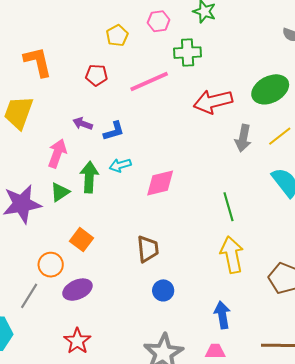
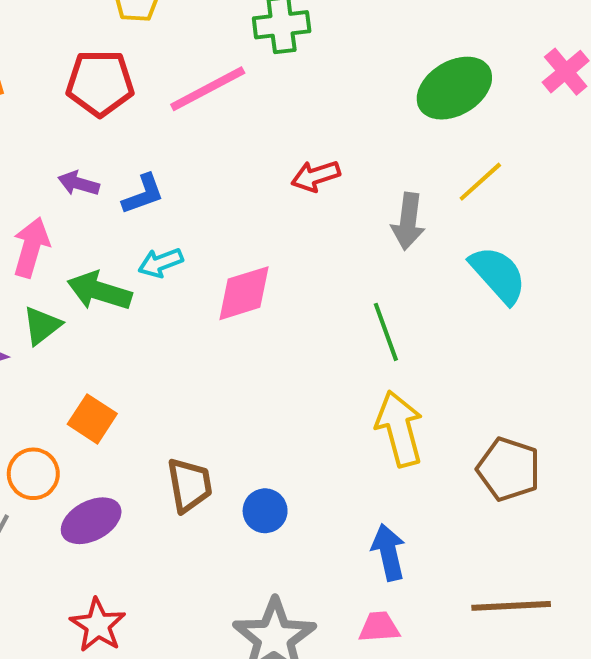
red pentagon: (96, 75) -> (100, 83), size x1.5
red arrow: (213, 102) -> (316, 176), moved, size x0.6
gray arrow: (243, 138) -> (408, 221), moved
green arrow: (89, 177) -> (99, 291), turned -72
brown trapezoid: (148, 249) -> (189, 485), moved

